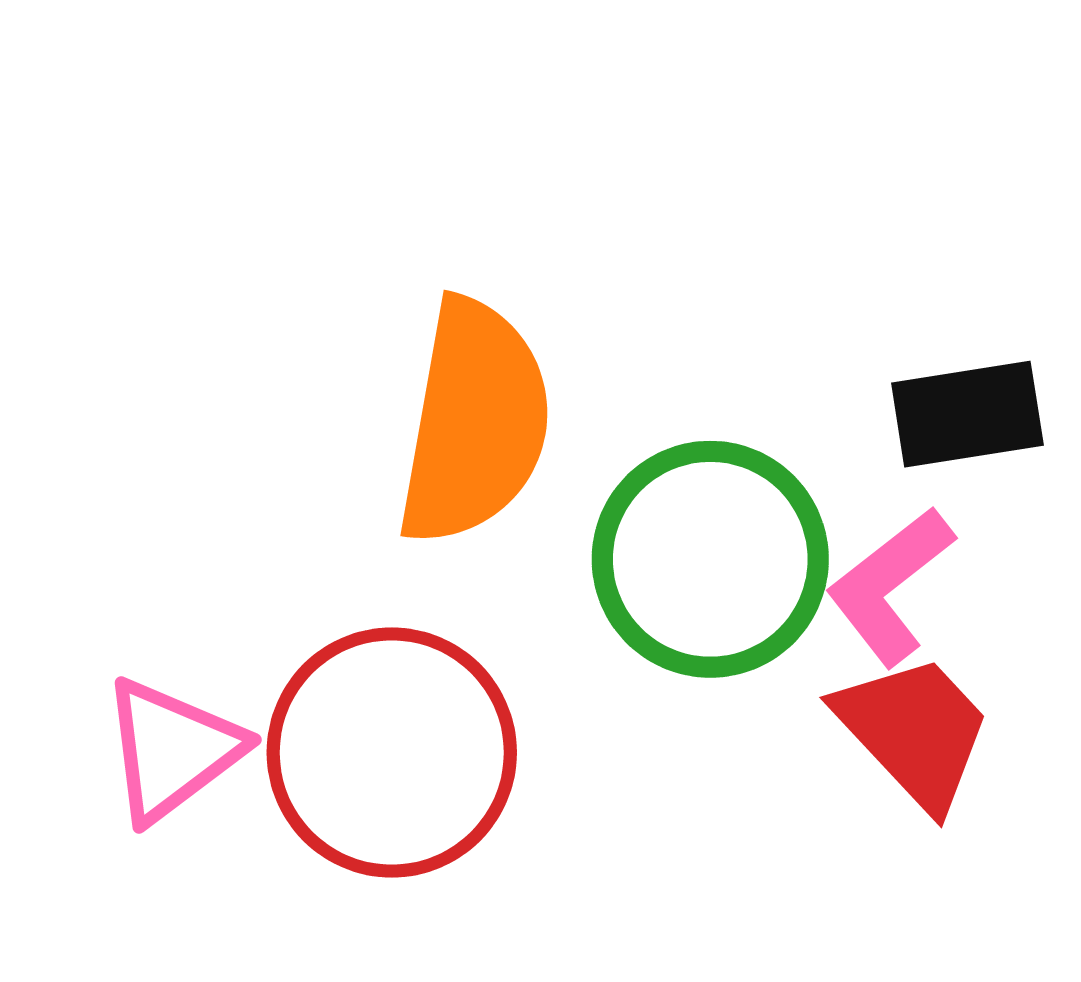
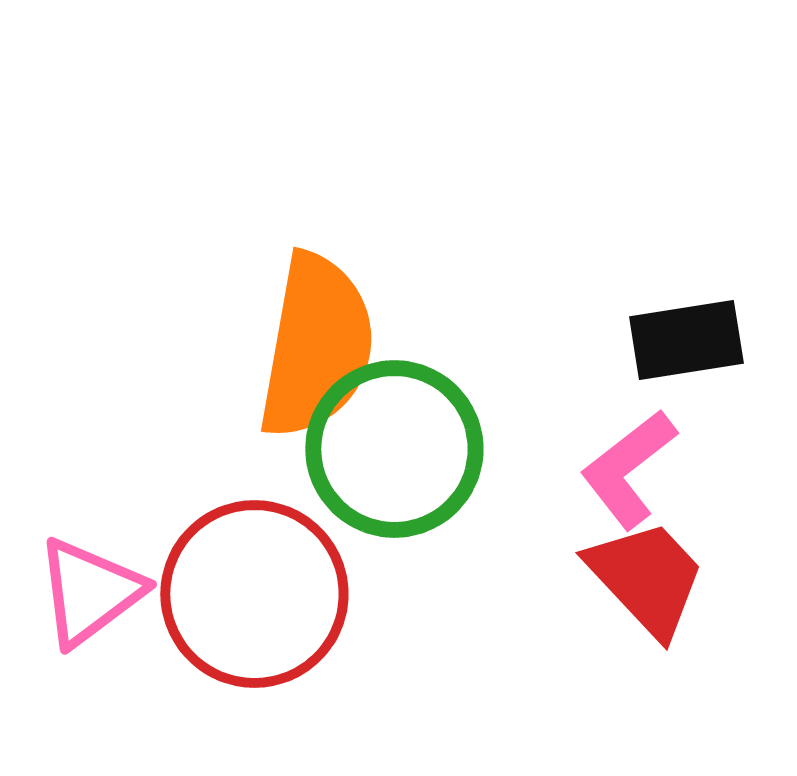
green circle: (710, 559) -> (394, 449), moved

